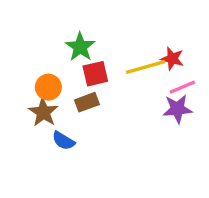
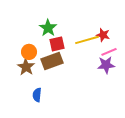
brown rectangle: (87, 102) -> (52, 61), size x1.5
blue semicircle: (63, 141) -> (37, 95), moved, turned 64

